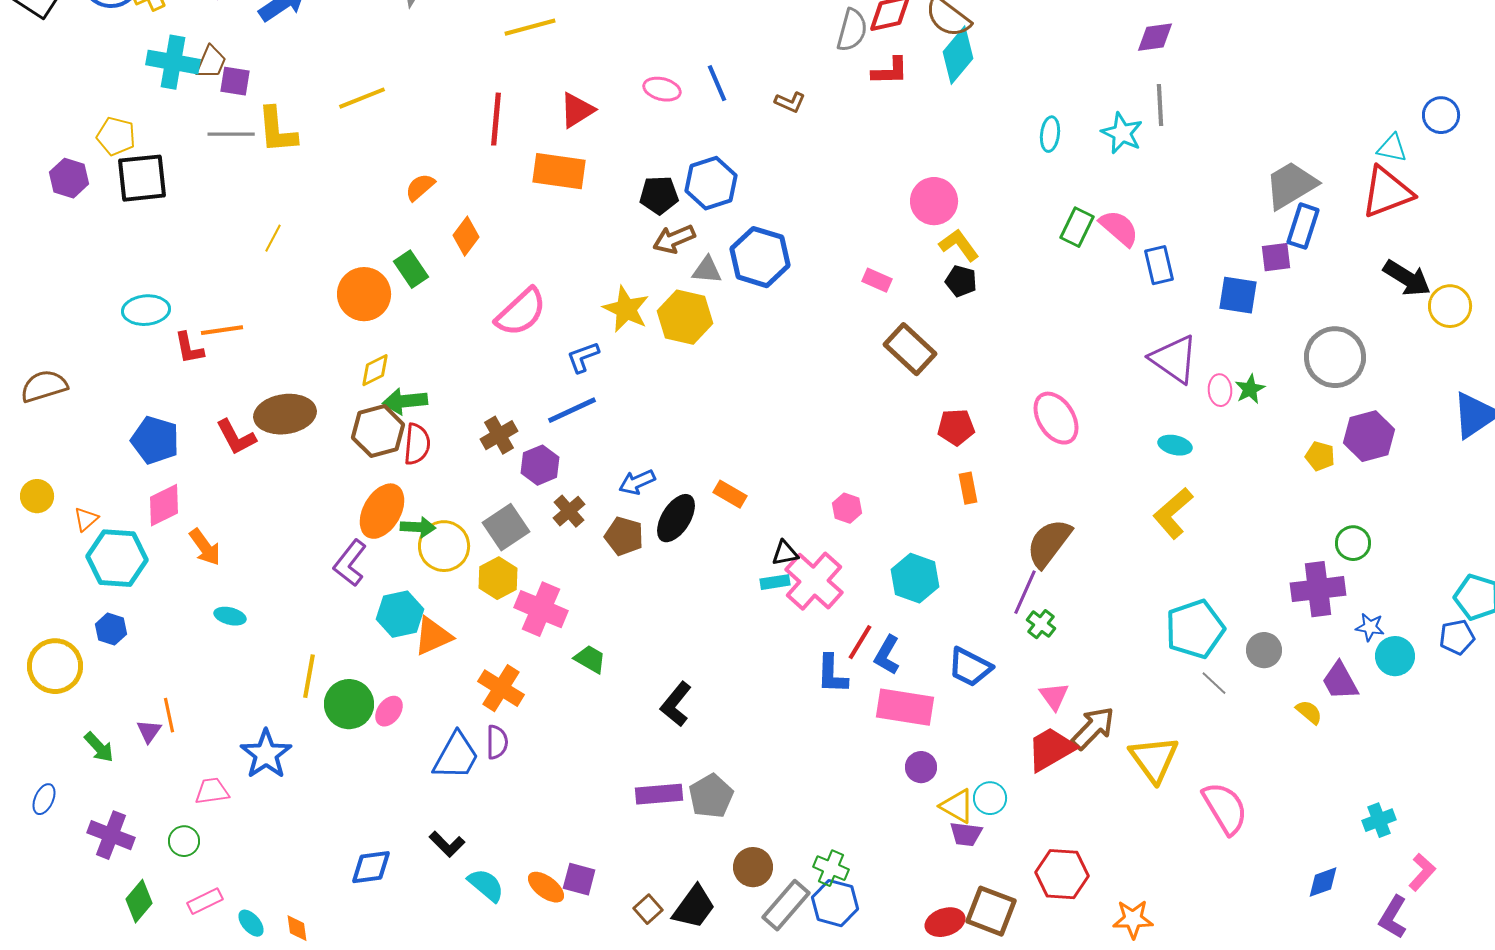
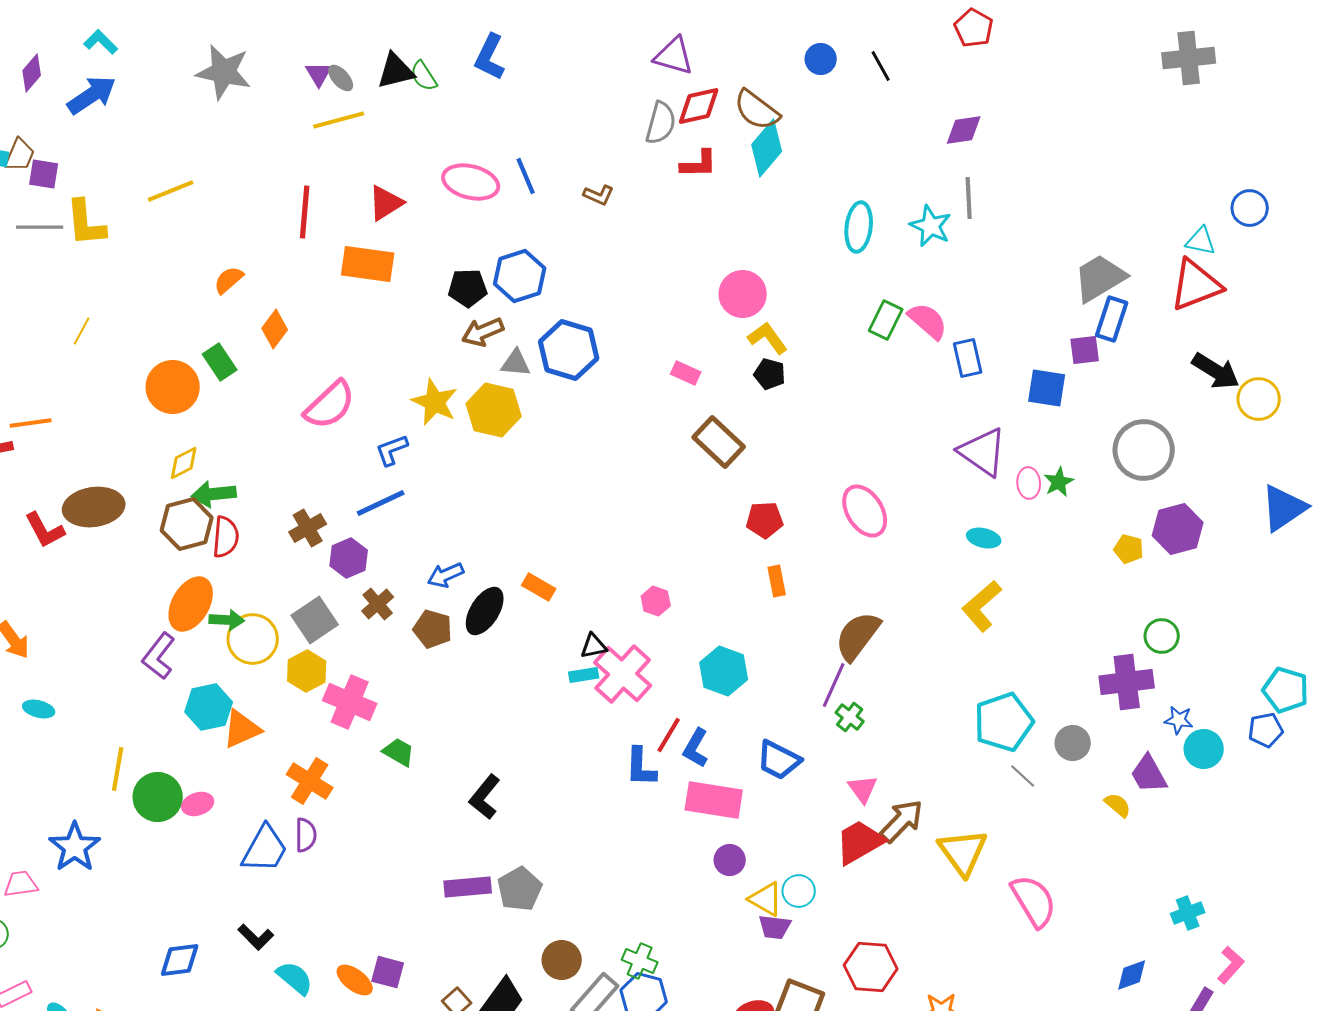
pink ellipse: (662, 89) -> (471, 182), size x1.5
cyan ellipse: (1050, 134) -> (859, 227), size x1.4
pink ellipse: (389, 711) -> (198, 804), turned 36

